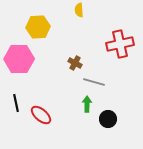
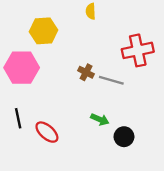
gray line: (94, 82) -> (111, 80), moved
green arrow: (87, 104) -> (100, 119), turned 112

